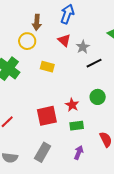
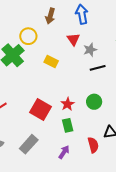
blue arrow: (67, 14) -> (82, 14), turned -42
yellow circle: (27, 41) -> (28, 36), moved
red square: (47, 116) -> (41, 110), turned 30
green rectangle: (77, 126) -> (68, 125), turned 72

